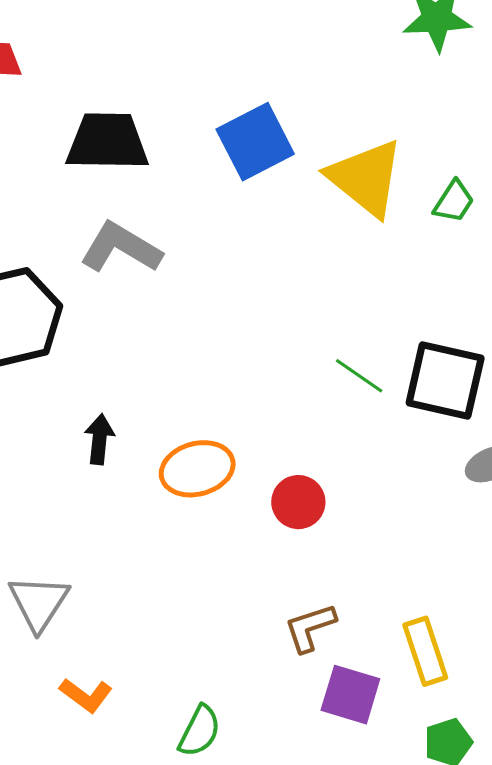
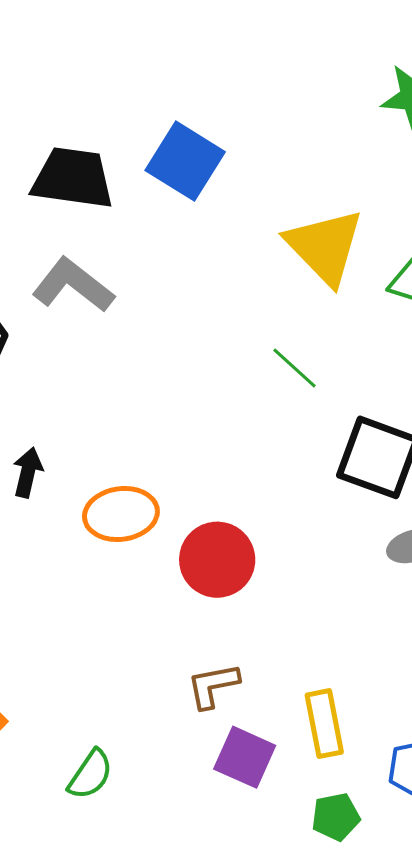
blue square: (255, 142) -> (185, 161), moved, turned -38
green line: (359, 376) -> (295, 368), moved
red circle: (298, 502) -> (217, 560), size x1.4

